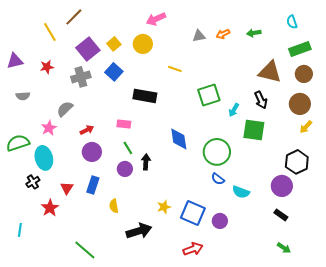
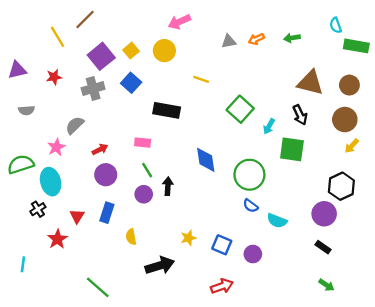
green rectangle: (300, 49) -> (356, 46), moved, turned 30
green square: (209, 95) -> (240, 109), turned -30
blue square: (193, 213) -> (222, 245), size x0.7

